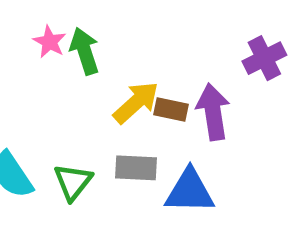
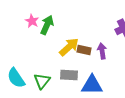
green arrow: (85, 51) -> (47, 25), turned 42
purple arrow: (213, 112) -> (102, 51), size x0.7

